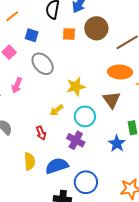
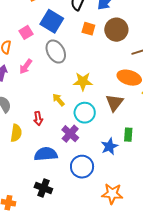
blue square: (32, 35) -> (52, 21), size x1.6
yellow arrow: (56, 110) -> (58, 100), turned 72
yellow semicircle: (30, 161) -> (16, 133), moved
blue circle: (86, 182) -> (82, 167), moved

